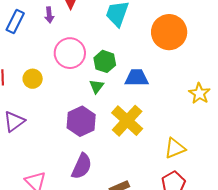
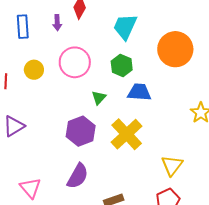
blue rectangle: (15, 22) -> (23, 27), turned -35
green hexagon: (105, 61) -> (122, 65), moved
yellow circle: (33, 79) -> (34, 70), moved
yellow triangle: (175, 148) -> (172, 165), turned -35

